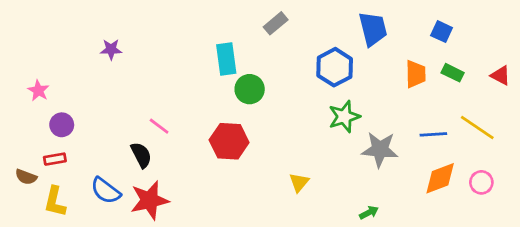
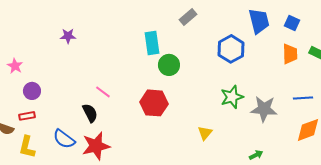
blue square: (442, 32) -> (292, 23), moved
green star: (344, 117) -> (232, 97), moved

